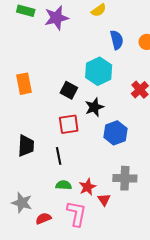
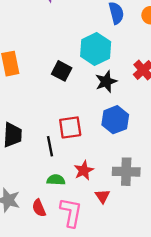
black star: (94, 107) -> (106, 82), moved
red square: (69, 124) -> (70, 127), moved
red star: (88, 187) -> (84, 170), moved
red semicircle: (43, 218) -> (39, 208), moved, turned -91

